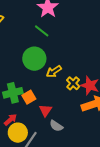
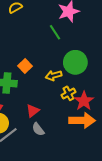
green circle: (34, 59) -> (75, 62), moved
orange square: (29, 97) -> (25, 66), moved, turned -32

